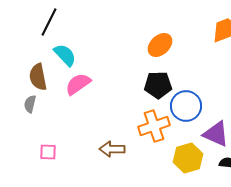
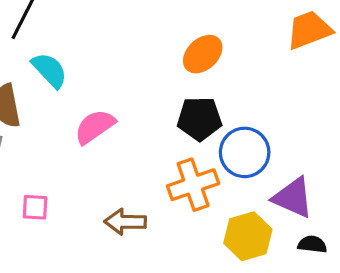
pink semicircle: (78, 84) -> (95, 127), moved
pink square: (48, 152) -> (35, 207), moved

